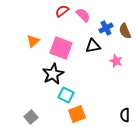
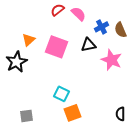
pink star: (116, 61) -> (112, 60), size x1.5
black star: (53, 74) -> (16, 62), moved
gray square: (31, 117) -> (26, 116), turned 32

